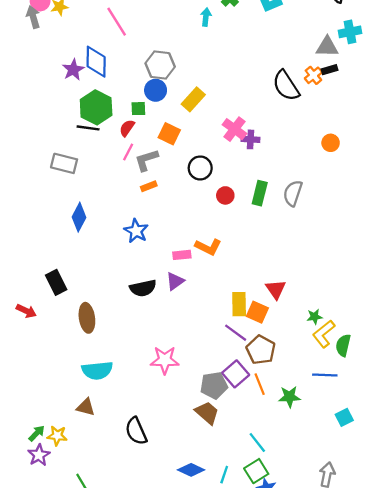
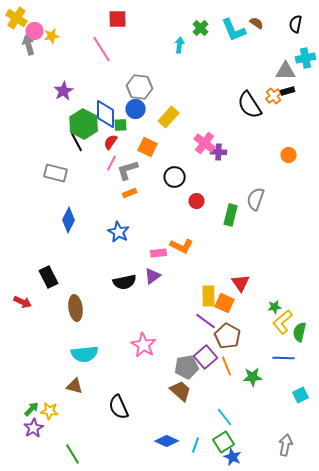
blue diamond: (96, 62) -> (106, 114), moved
black line: (88, 128) -> (77, 142), turned 54
green rectangle: (260, 193) -> (231, 215), moved
pink star: (165, 360) -> (144, 345), turned 30

